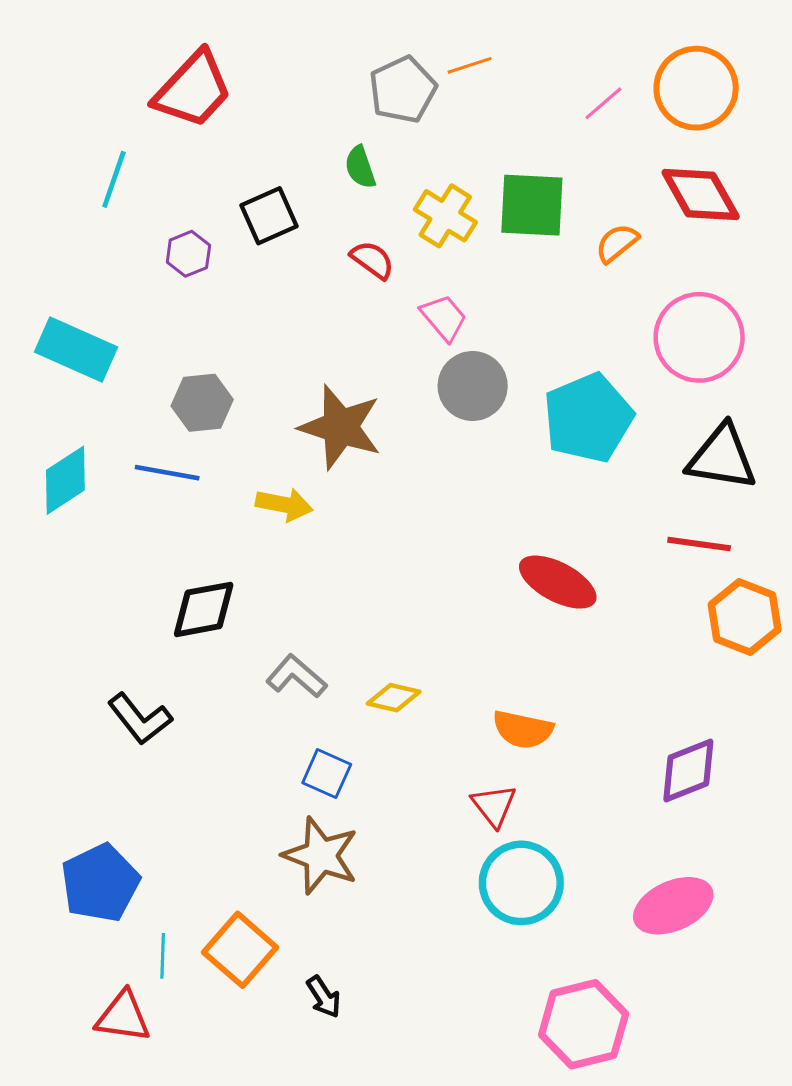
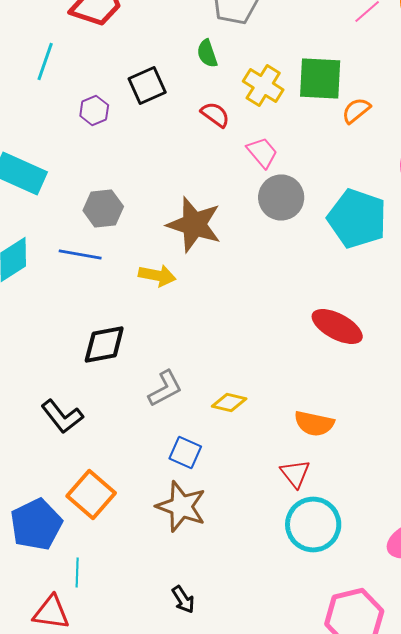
orange semicircle: (617, 243) -> (356, 110), moved
cyan pentagon: (588, 418) -> (357, 218), turned -30
gray L-shape: (296, 676) -> (165, 388), turned 111
orange square: (240, 950) -> (91, 494), moved

